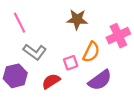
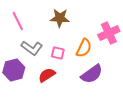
brown star: (77, 19) -> (60, 18), moved
pink square: (71, 63) -> (58, 53), moved, turned 32

